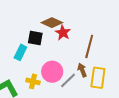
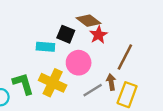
cyan rectangle: (20, 52) -> (45, 47), turned 56
pink circle: (52, 72) -> (79, 63), moved
yellow cross: (33, 81) -> (53, 83), size x1.6

